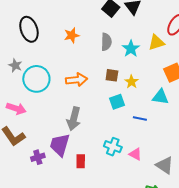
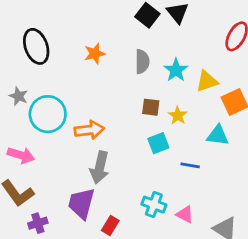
yellow triangle: (156, 42) -> (207, 81), moved
orange arrow: (76, 80) -> (89, 130), moved
purple cross: (38, 157) -> (38, 223), moved
red rectangle: (81, 161) -> (110, 226), turned 32

